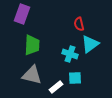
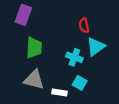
cyan square: (75, 78) -> (80, 83), turned 32
white rectangle: (56, 87) -> (60, 92), turned 48

